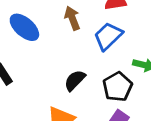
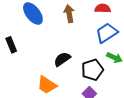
blue trapezoid: (108, 36) -> (107, 33), moved

